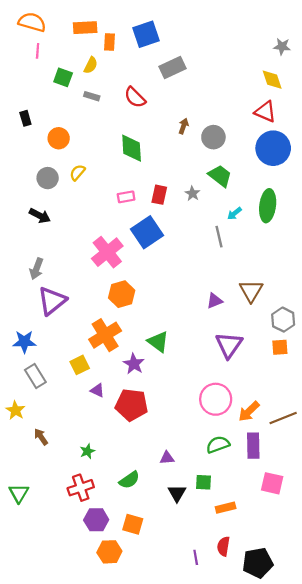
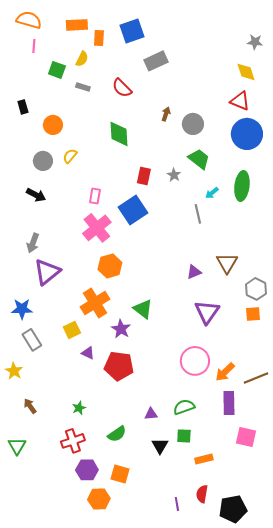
pink rectangle: (126, 197) -> (95, 196), moved, turned -70
brown arrow: (41, 437) -> (30, 406), moved
green semicircle: (218, 445) -> (184, 407), moved

